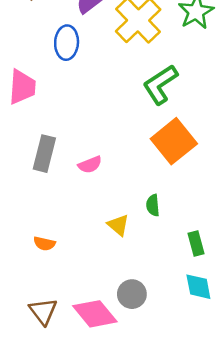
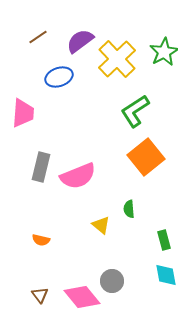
blue ellipse: (67, 43) -> (59, 77), turned 68
pink semicircle: (90, 165) -> (78, 176), size x1.8
brown triangle: (43, 311) -> (40, 295), size x0.7

